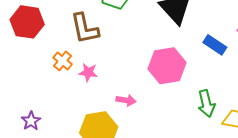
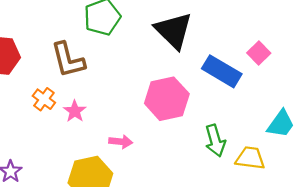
blue rectangle: (215, 45) -> (222, 71), size x1.4
pink star: (88, 72) -> (75, 111), turned 30

